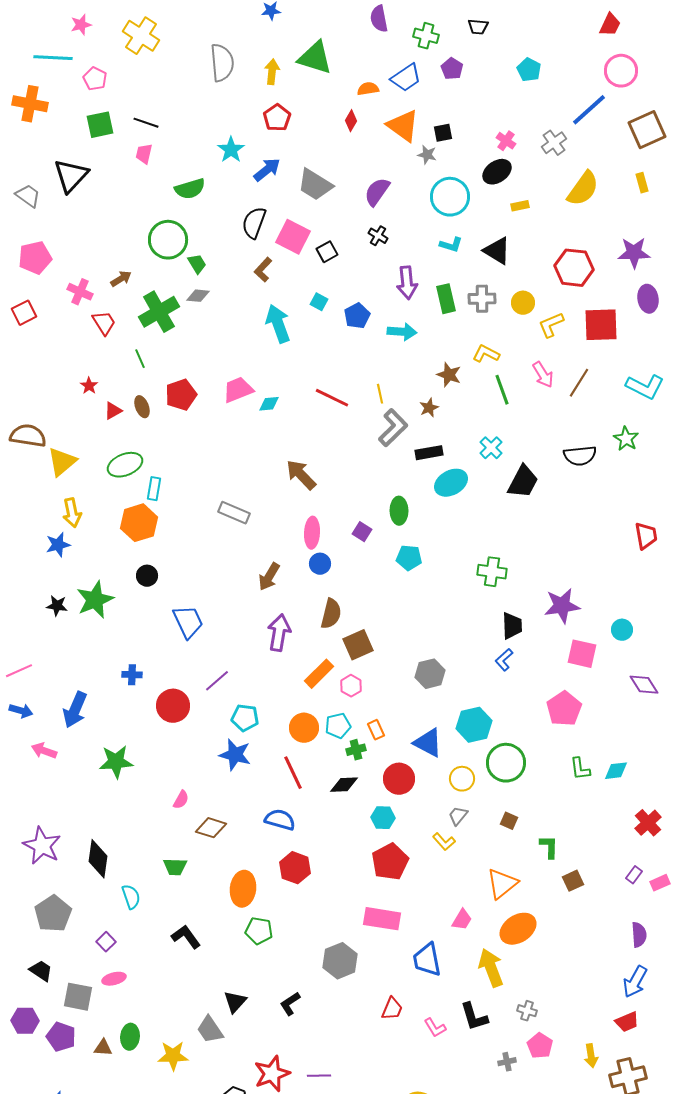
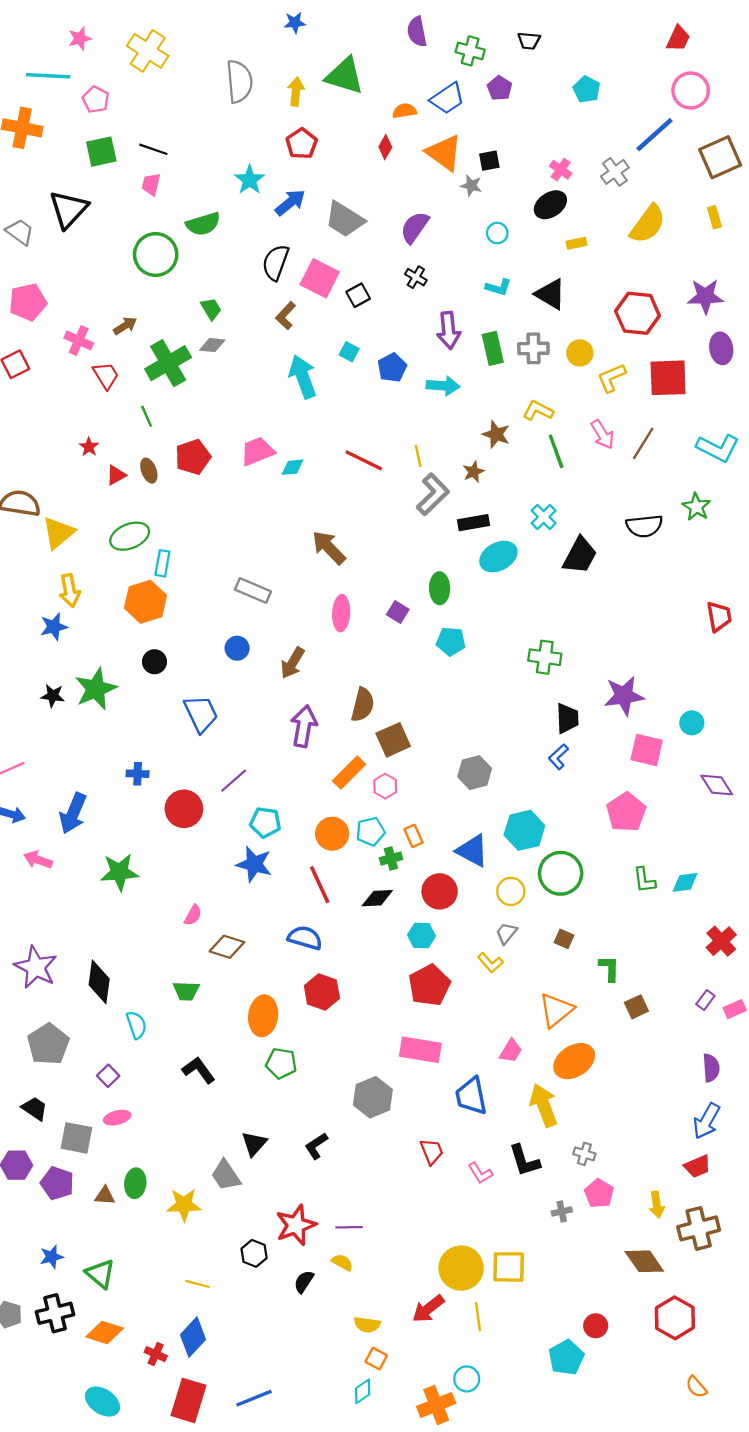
cyan circle: (450, 197) -> (497, 233), size x0.5
green circle: (168, 240) -> (156, 255), moved
blue circle: (320, 564) -> (237, 648), moved
red trapezoid: (392, 1009) -> (432, 1152), turned -45

